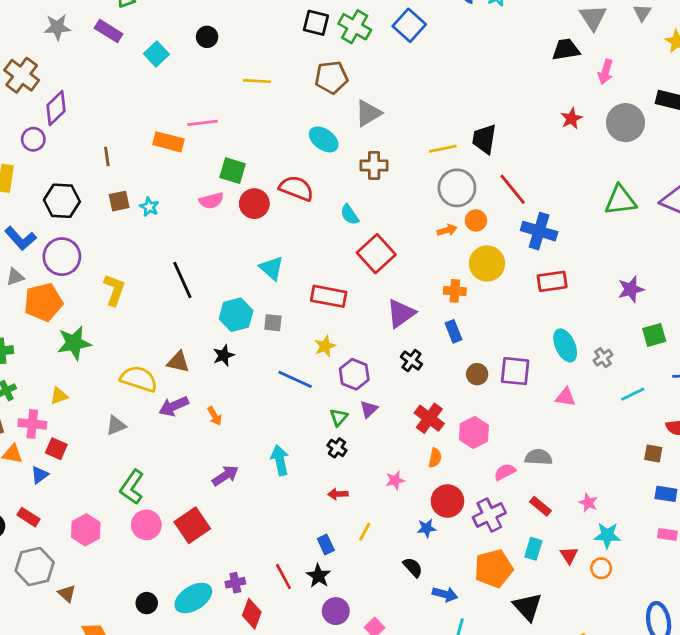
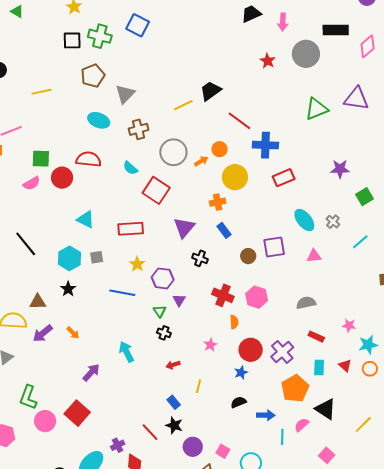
black trapezoid: (484, 139) -> (210, 91), turned 60
gray circle: (457, 188) -> (173, 152), moved
purple star: (631, 289) -> (340, 169), turned 30
pink semicircle: (505, 472) -> (302, 425), moved
black semicircle: (413, 567) -> (238, 402), turned -56

